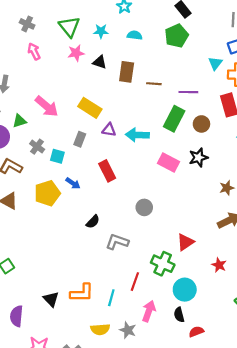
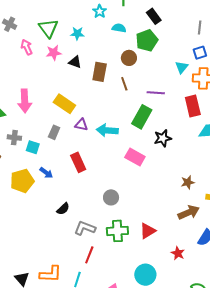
cyan semicircle: (135, 35) -> (119, 28), moved
pink arrow: (34, 51) -> (27, 47), moved
brown line: (154, 84) -> (124, 84), turned 64
pink arrow: (47, 106) -> (25, 101), turned 45
brown circle: (201, 124) -> (129, 58), moved
gray cross: (37, 147) -> (14, 138), turned -32
black star: (198, 157) -> (163, 138), moved
green cross: (163, 264) -> (117, 231), moved, turned -30
red line: (135, 282) -> (89, 255), moved

